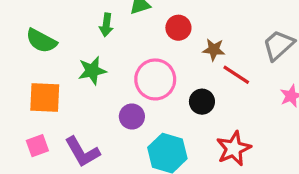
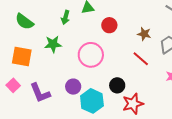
brown star: (214, 50) -> (144, 34), moved
black circle: (202, 102) -> (117, 85), moved
purple circle: (132, 117) -> (73, 87), moved
pink square: (37, 146) -> (13, 85), turned -32

